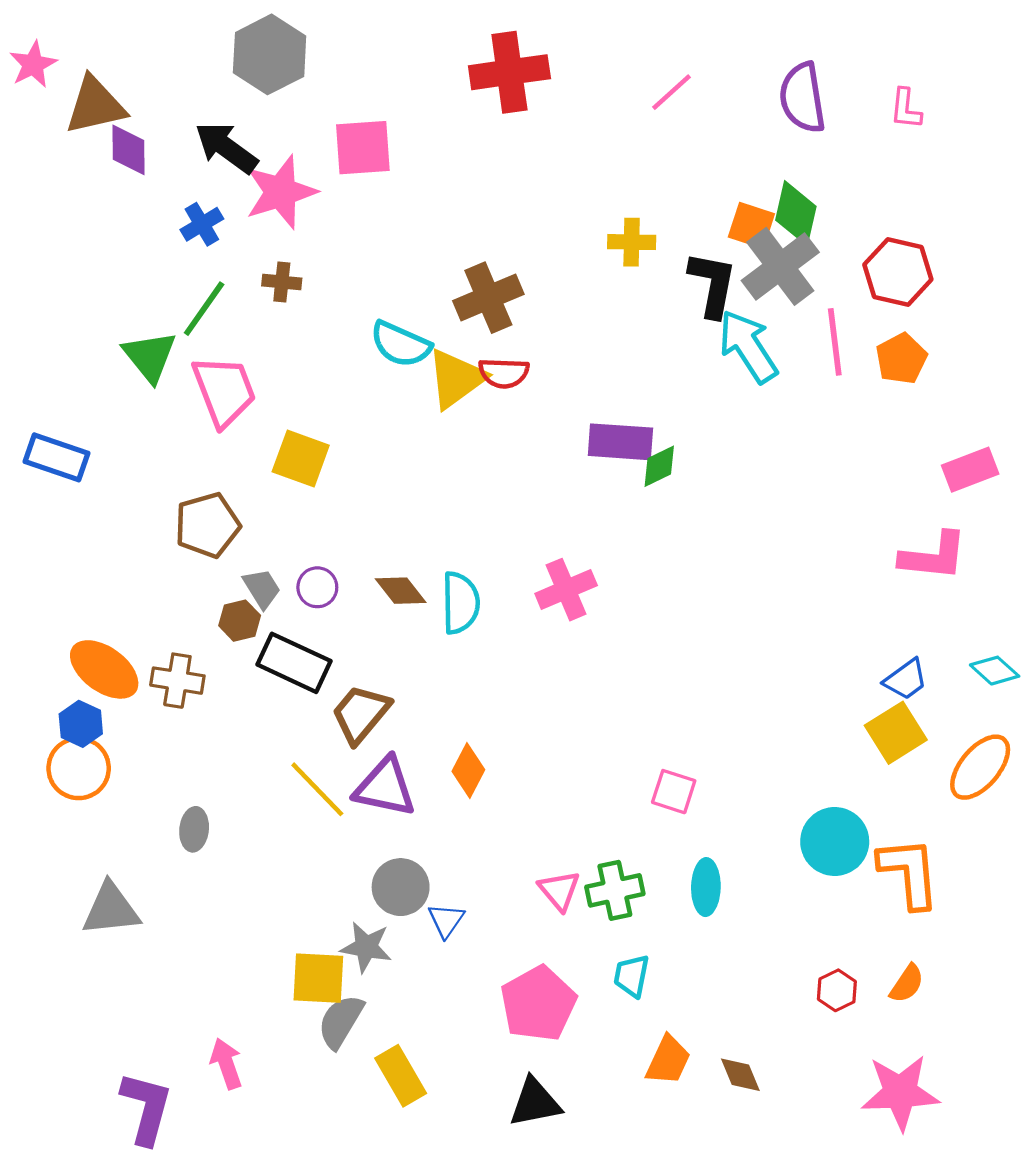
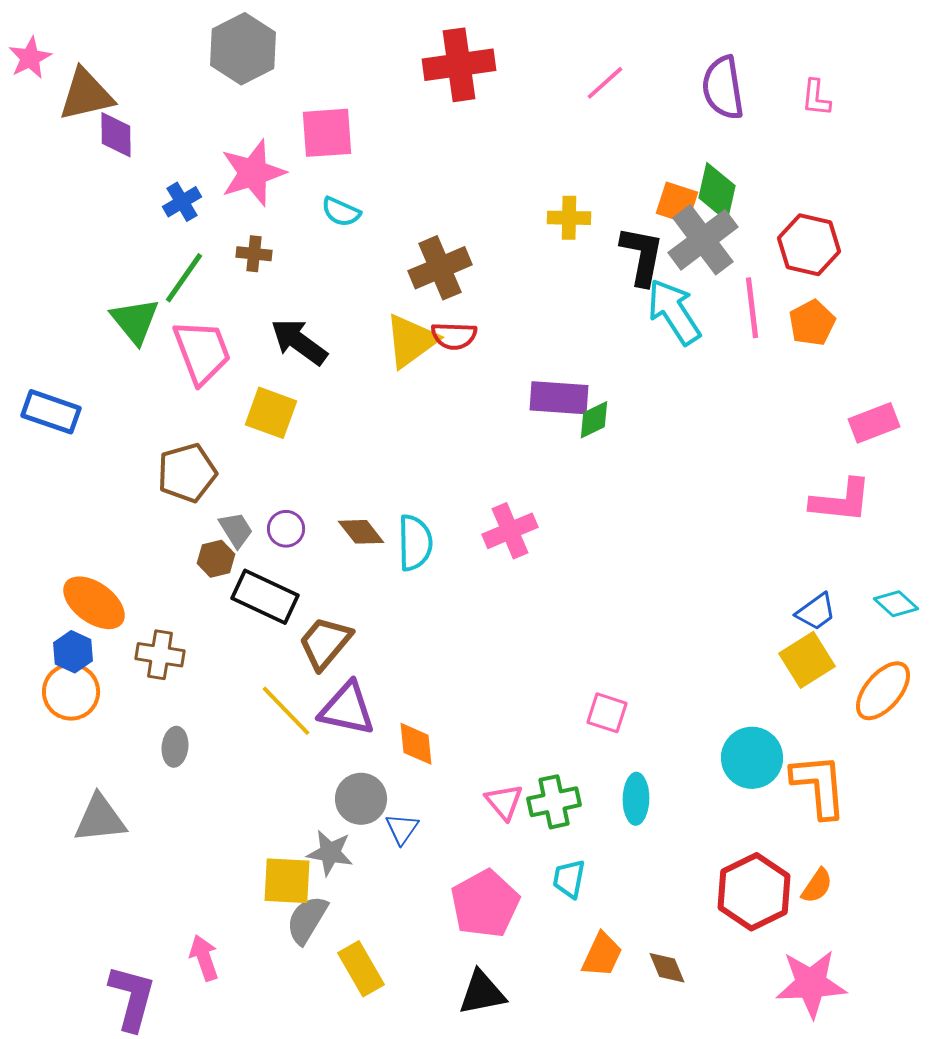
black arrow: (226, 148) -> (299, 342), moved
cyan semicircle: (401, 344) -> (341, 212), moved, size x0.7
brown cross: (177, 681) -> (160, 655), moved
orange diamond: (468, 770) -> (416, 744), moved, turned -33
red hexagon: (837, 990) -> (754, 892), size x2.0

